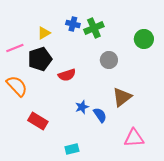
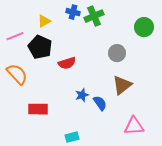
black pentagon: (40, 59) -> (40, 47), turned -30
gray circle: (109, 60) -> (117, 53), moved
red rectangle: (38, 121) -> (38, 109), turned -30

